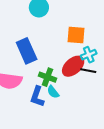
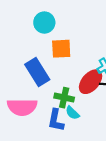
orange square: (76, 35) -> (61, 49), moved

